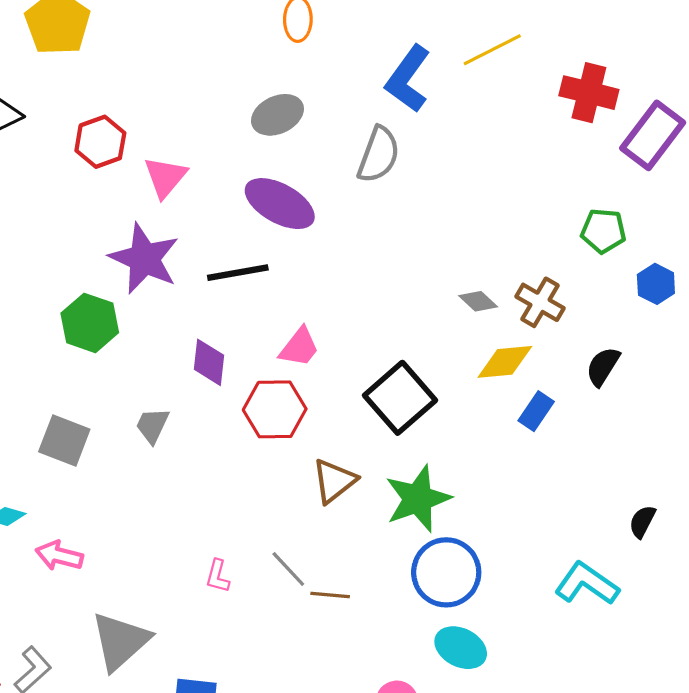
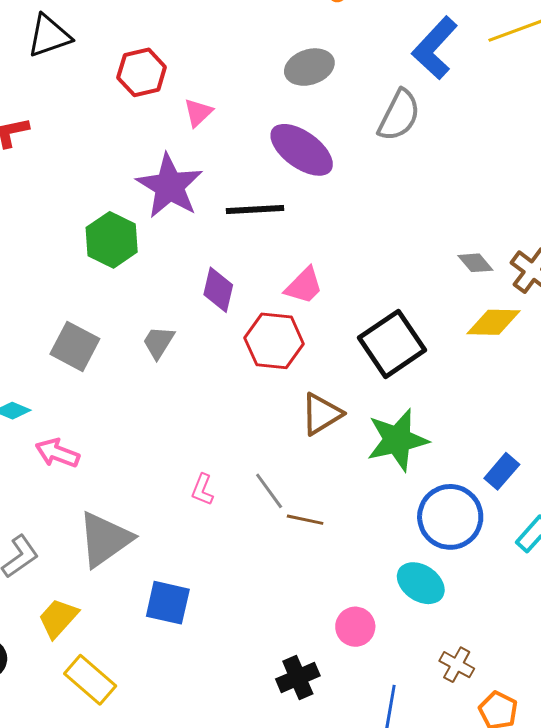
pink triangle: (165, 177) -> (198, 113), size x0.7
blue rectangle: (536, 411) -> (502, 471), moved
blue circle: (446, 572) -> (450, 517), moved

